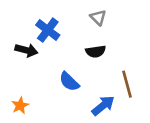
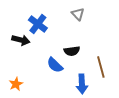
black semicircle: (96, 51) -> (72, 51), moved
blue arrow: (103, 106) -> (82, 84), turned 126

